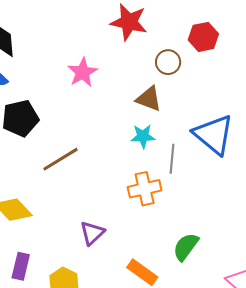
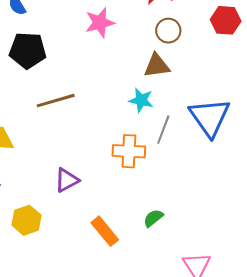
brown circle: (168, 62) -> (168, 31), moved
brown triangle: (149, 99) -> (157, 66), turned -44
green semicircle: (186, 247) -> (153, 218), size x0.7

